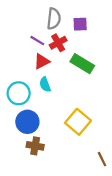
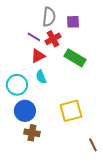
yellow square: (78, 122) -> (71, 111), turned 35

